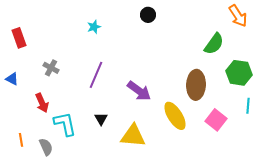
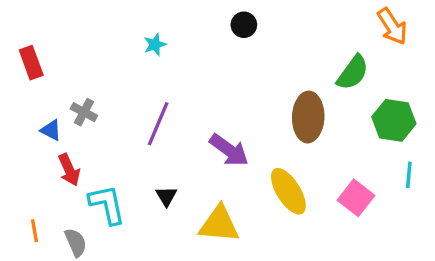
blue triangle: (12, 79) -> (51, 130), moved
brown ellipse: (196, 85) -> (308, 117), moved

